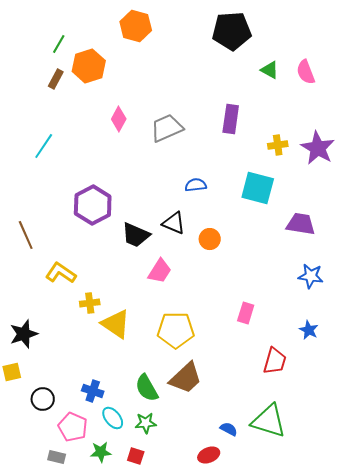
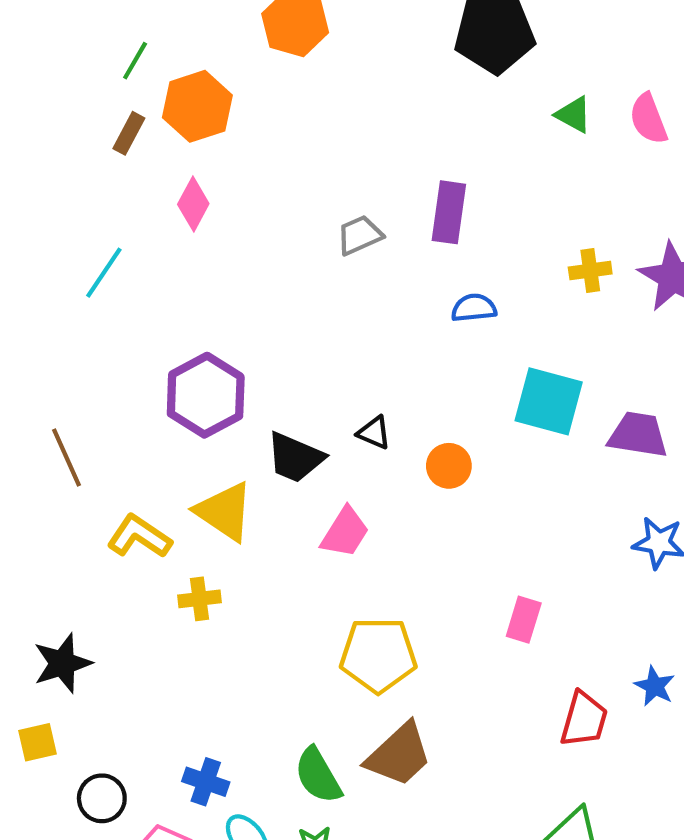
pink diamond: (119, 119) -> (193, 204), moved
purple rectangle: (231, 119) -> (449, 212), moved
gray trapezoid: (167, 128) -> (360, 235), size x0.7
blue semicircle: (196, 185) -> (474, 308), moved
cyan square: (258, 188) -> (549, 401), moved
black triangle: (174, 223) -> (374, 433), size x0.7
yellow triangle: (116, 324) -> (224, 512), moved
blue star: (309, 330) -> (655, 686), moved

